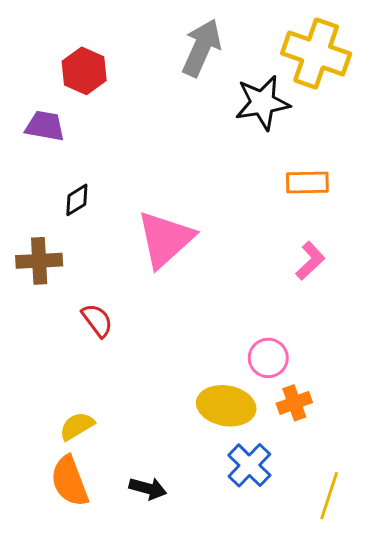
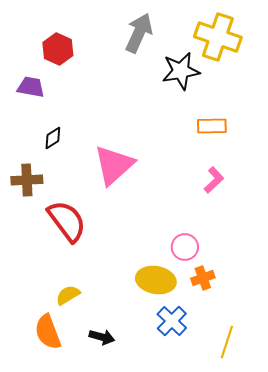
red semicircle: (97, 320) -> (67, 221), size x1.8
yellow semicircle: (77, 426) -> (68, 295), moved

